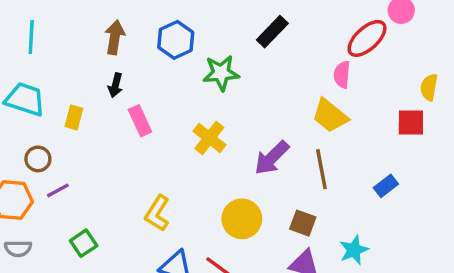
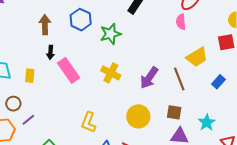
yellow trapezoid: (330, 116) -> (197, 57), moved, turned -60
pink rectangle: (140, 121) -> (69, 70), size x1.4

